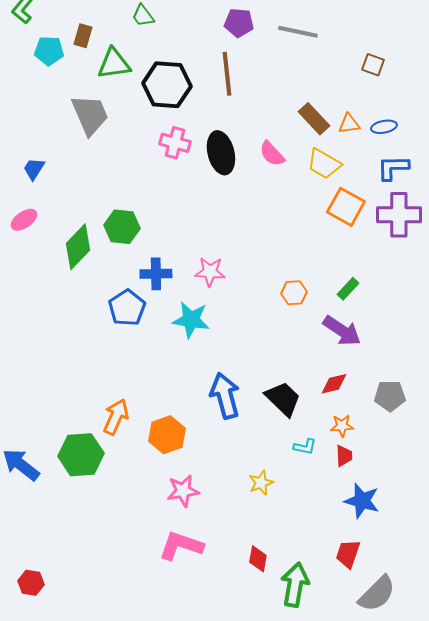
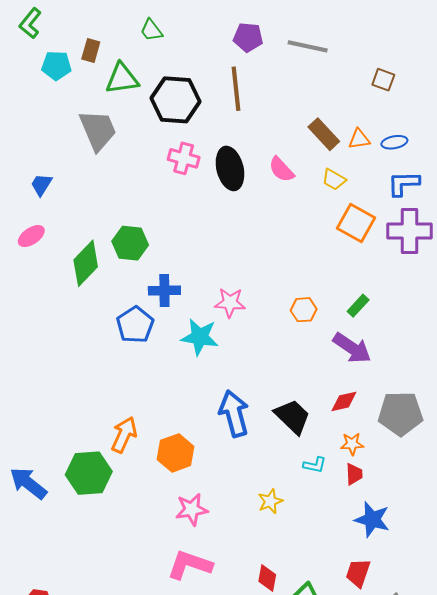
yellow trapezoid: (324, 164) -> (334, 180), size x0.7
pink star: (210, 272) -> (230, 303), moved
gray pentagon: (390, 396) -> (400, 414), size x1.4

